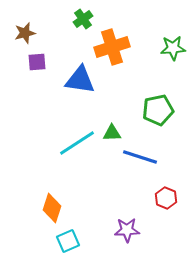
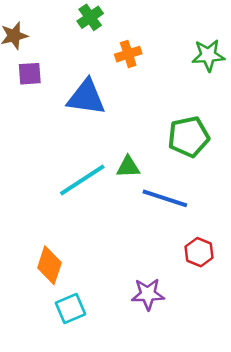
orange cross: (112, 47) -> (128, 54), size x0.6

